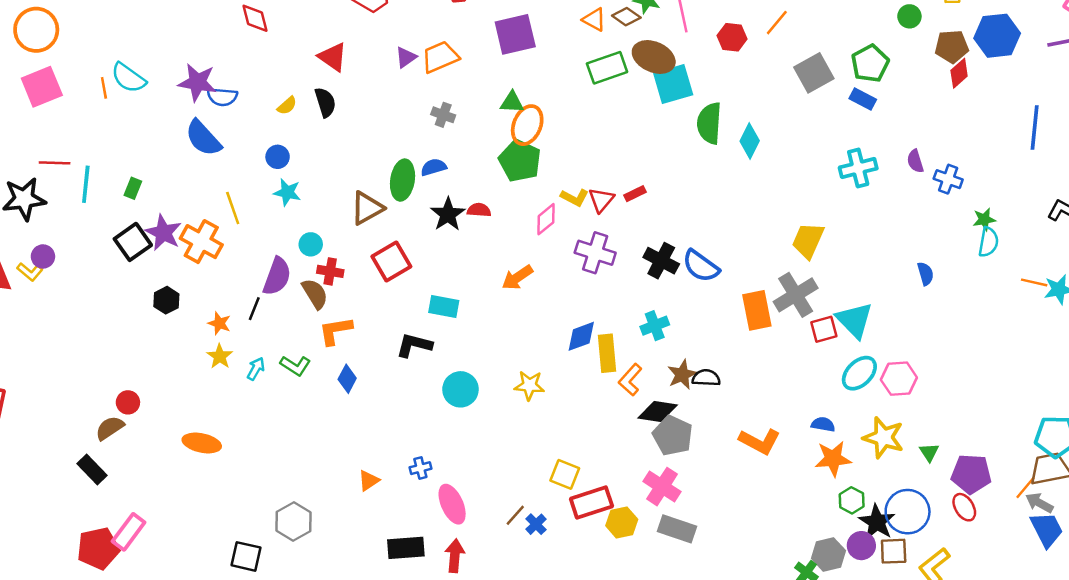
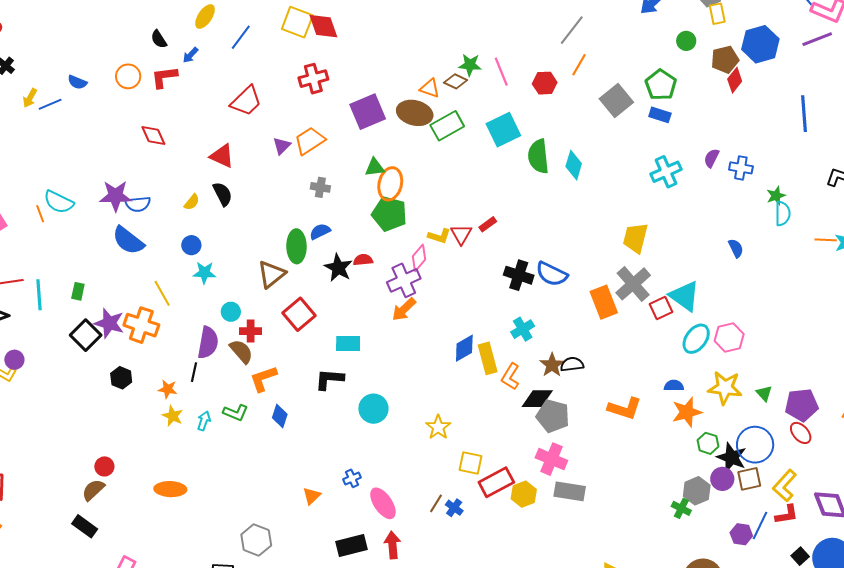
brown ellipse: (654, 57) -> (415, 113), moved
purple semicircle: (915, 161) -> (712, 158), turned 54
purple cross: (595, 253) -> (404, 280), moved, turned -32
yellow star: (529, 385) -> (438, 427), moved, turned -30

